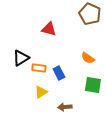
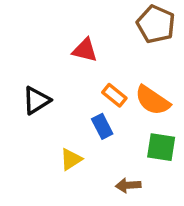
orange semicircle: (88, 58) -> (152, 100), size x1.5
orange rectangle: (39, 68) -> (114, 95), moved, turned 32
brown arrow: (65, 107) -> (128, 185), moved

